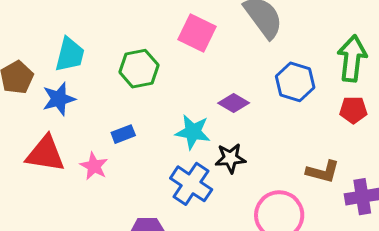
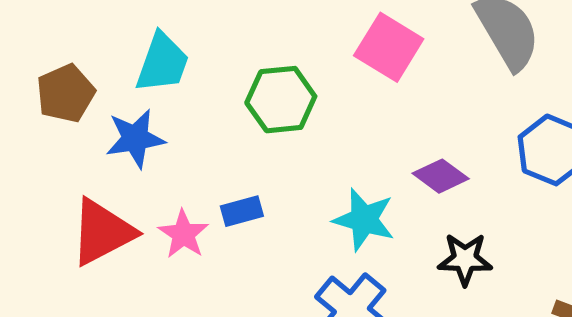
red triangle: (45, 154) -> (102, 232), turned -42
black star: (230, 158) -> (465, 259), moved
pink star: (94, 166) -> (183, 234), moved

